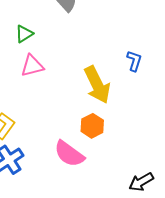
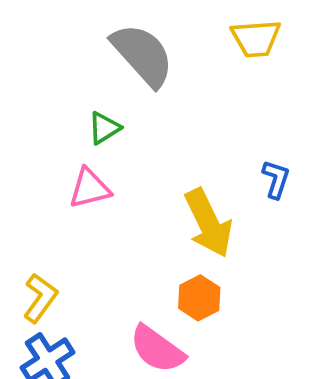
green triangle: (24, 34) -> (104, 128), moved

